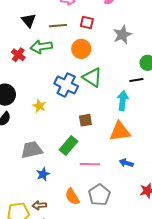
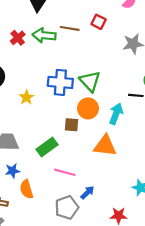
brown line: (58, 26) -> (70, 28), moved
orange circle: (81, 49) -> (88, 108), moved
blue cross: (66, 85) -> (60, 82), turned -35
blue arrow: (126, 163) -> (87, 193), moved, turned 104
orange semicircle: (72, 197) -> (26, 189), moved

